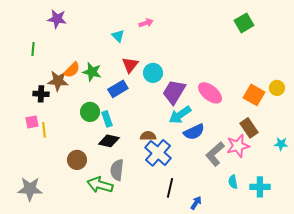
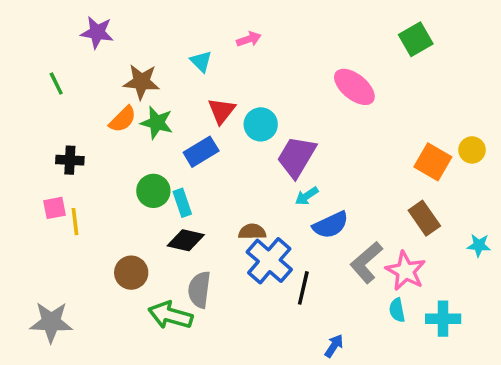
green line: (33, 49) -> (56, 83), turned -32
brown star: (58, 81) -> (141, 82), moved
pink ellipse: (210, 93) -> (354, 87), moved
cyan arrow: (180, 115) -> (307, 196), size x0.6
pink star: (238, 146) -> (406, 271), moved, turned -30
black line: (170, 188) -> (303, 288), moved

